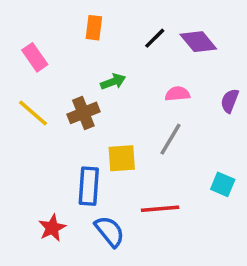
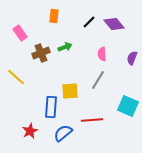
pink semicircle: (177, 94) -> (102, 54), turned -88
yellow line: (33, 113) -> (16, 77), moved
brown cross: (83, 113) -> (41, 53), moved
cyan square: (223, 184) -> (128, 106), size x1.5
blue semicircle: (110, 231) -> (63, 133), turned -90

